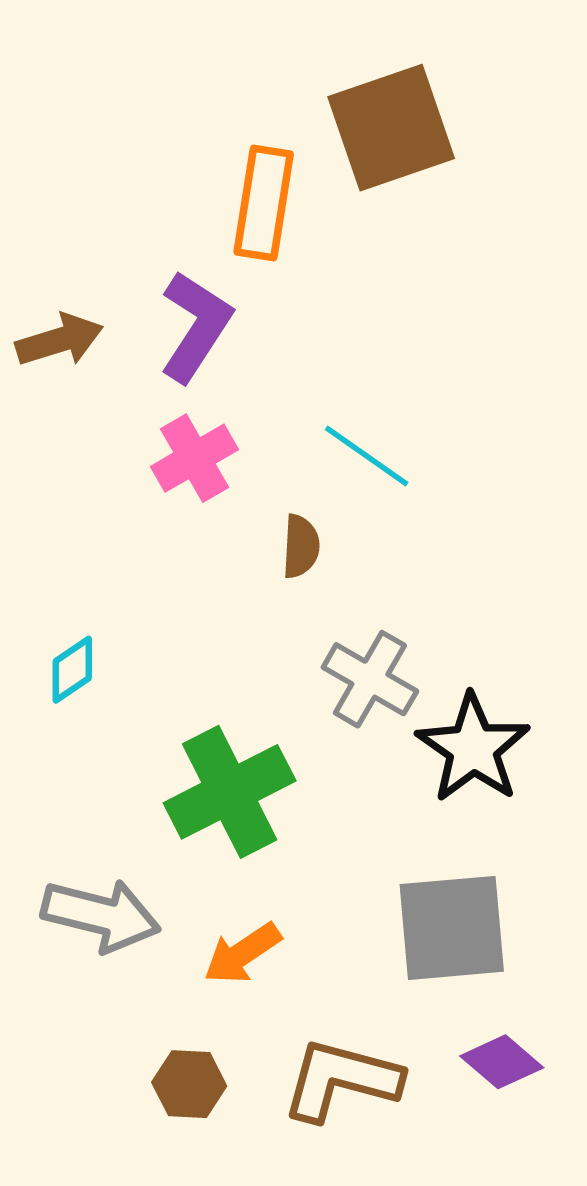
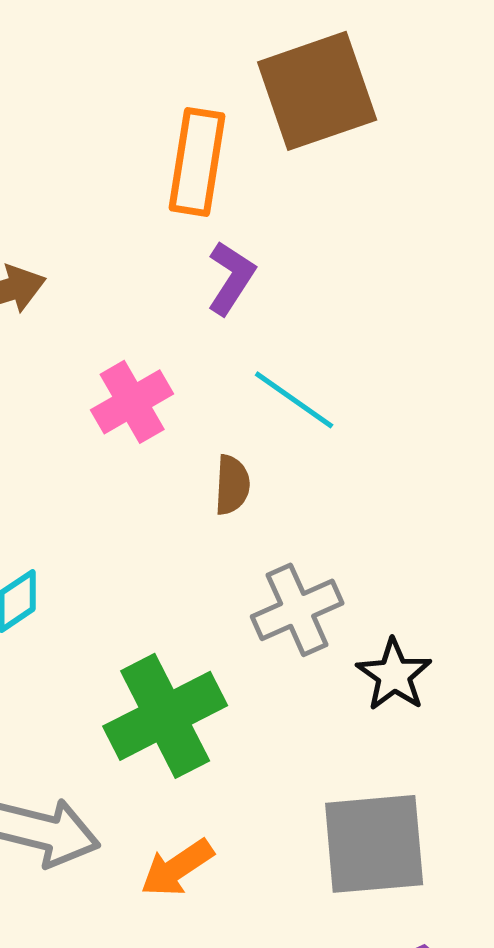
purple L-shape: (196, 326) -> (231, 278), moved, size x0.7
gray cross: (370, 679) -> (297, 610), turned 36
black star: (473, 748) -> (394, 675), size x0.7

